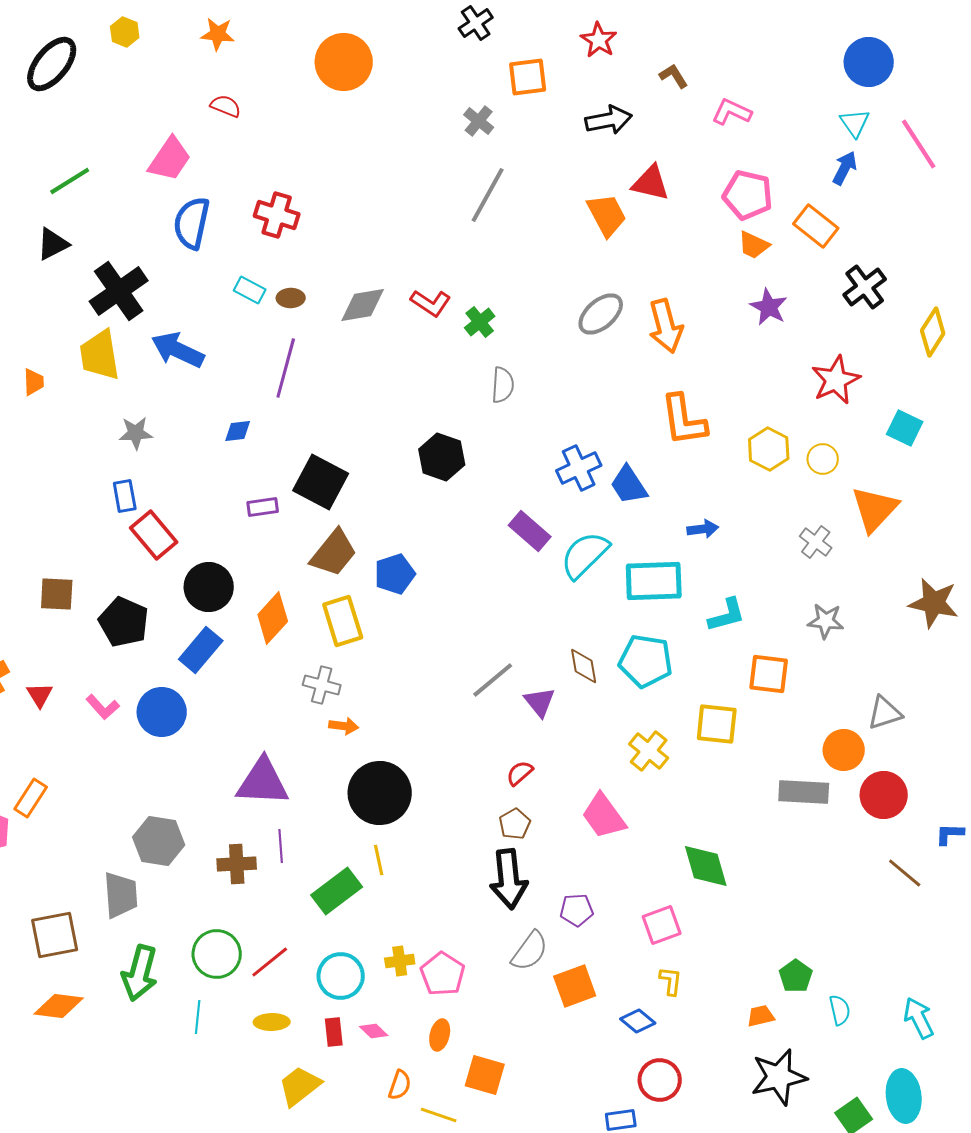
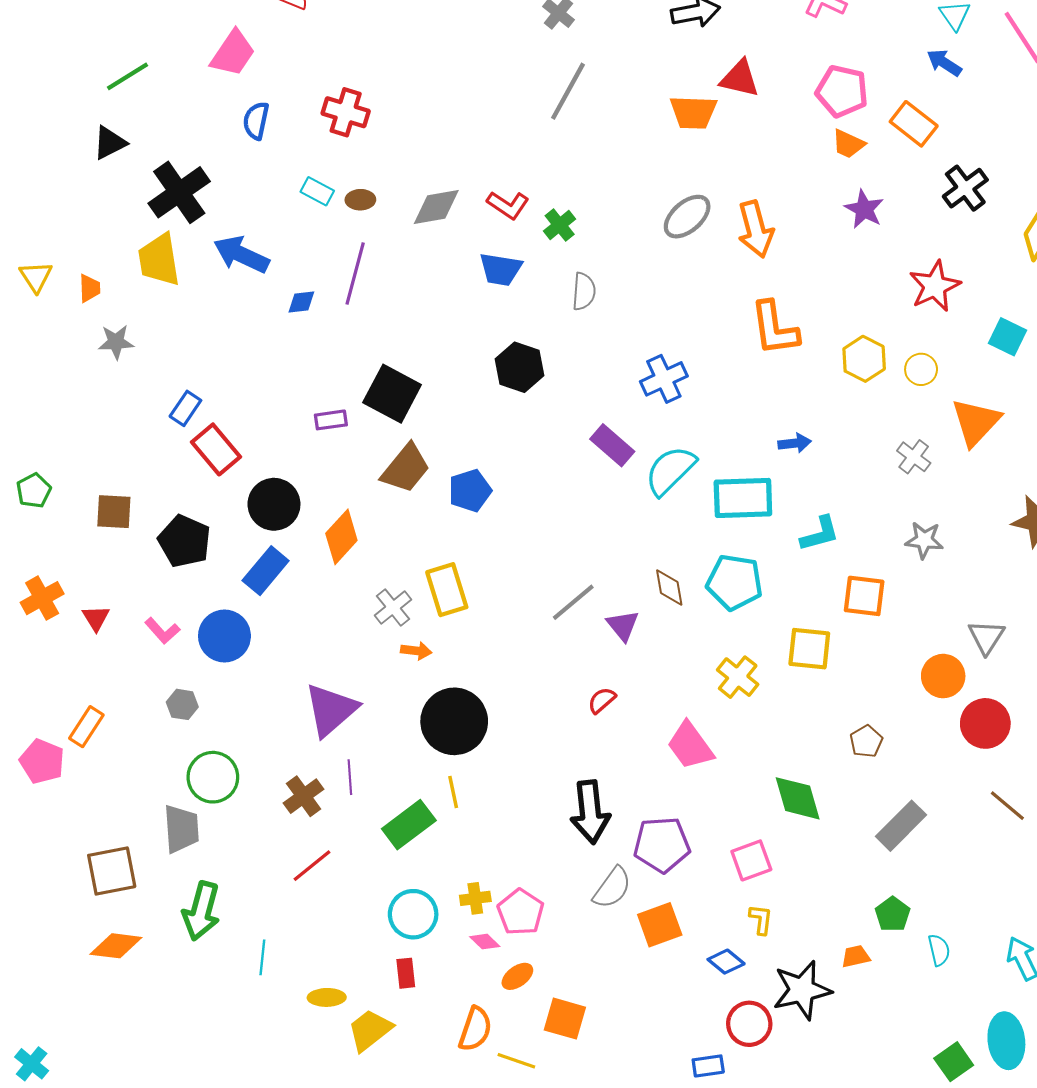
blue arrow: (845, 168) -> (944, 63), turned -84
orange trapezoid: (607, 215) -> (693, 112), turned 120
blue semicircle: (192, 223) -> (256, 121), size x0.7
blue diamond: (238, 431) -> (301, 302), moved
gray star: (136, 433) -> (116, 342), moved
blue trapezoid: (629, 485) -> (501, 269), moved, turned -48
blue rectangle: (125, 496) -> (185, 408), turned 44
yellow rectangle: (343, 621) -> (447, 590), moved
gray cross: (322, 685) -> (393, 608), turned 36
gray triangle: (885, 713) -> (986, 637), turned -39
purple triangle: (263, 782) -> (331, 710), turned -44
gray rectangle: (804, 792) -> (901, 826), moved, turned -48
brown pentagon: (515, 824) -> (866, 741), moved
gray hexagon: (159, 841) -> (182, 704), moved, size x0.6
brown cross: (237, 864) -> (303, 796), turned -33
purple pentagon: (577, 910) -> (662, 845), size x1.6
green circle: (217, 954) -> (213, 777), moved
red line: (270, 962) -> (312, 866), moved
yellow ellipse: (272, 1022) -> (327, 997), moved
pink diamond: (374, 1031) -> (485, 942), moved
orange ellipse: (440, 1035) -> (517, 976), turned 40
black star: (779, 1077) -> (802, 990), moved
orange semicircle: (400, 1085) -> (475, 1029), size x1.4

